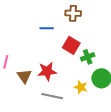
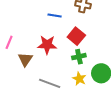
green cross: (88, 57) -> (79, 57), moved
red star: (47, 71) -> (47, 45), moved

